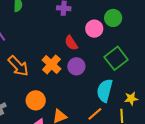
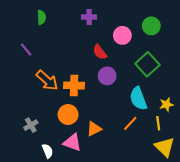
green circle: (113, 18) -> (151, 26), moved
orange cross: (51, 64) -> (74, 85), moved, turned -36
cyan semicircle: (105, 91) -> (138, 98), turned -30

